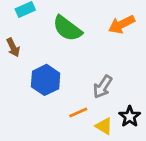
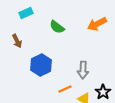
green semicircle: (67, 28) -> (57, 27), size x0.7
gray arrow: (103, 87) -> (83, 70), turned -30

